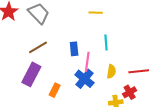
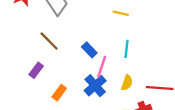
brown line: (38, 47) -> (49, 41), turned 66
blue rectangle: (74, 49) -> (89, 50), turned -48
purple rectangle: (31, 74) -> (36, 70), size x0.6

